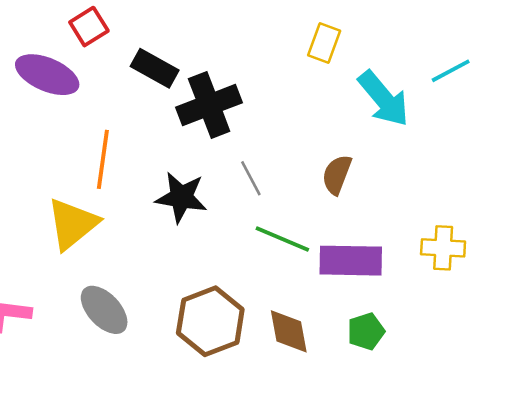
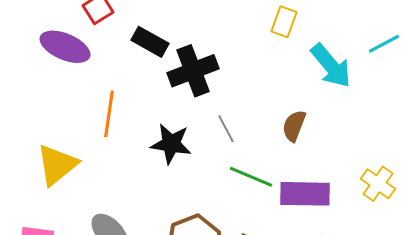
yellow triangle: (72, 224) -> (57, 165), moved
yellow cross: (443, 248) -> (378, 184), turned 32

